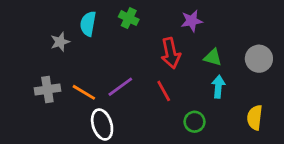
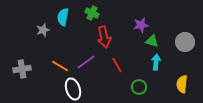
purple star: (192, 21) -> (141, 25), moved
red arrow: (171, 53) -> (104, 37), moved
gray cross: (47, 90) -> (22, 69), moved

